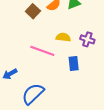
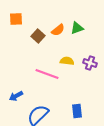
blue rectangle: (74, 63) -> (77, 111), moved

